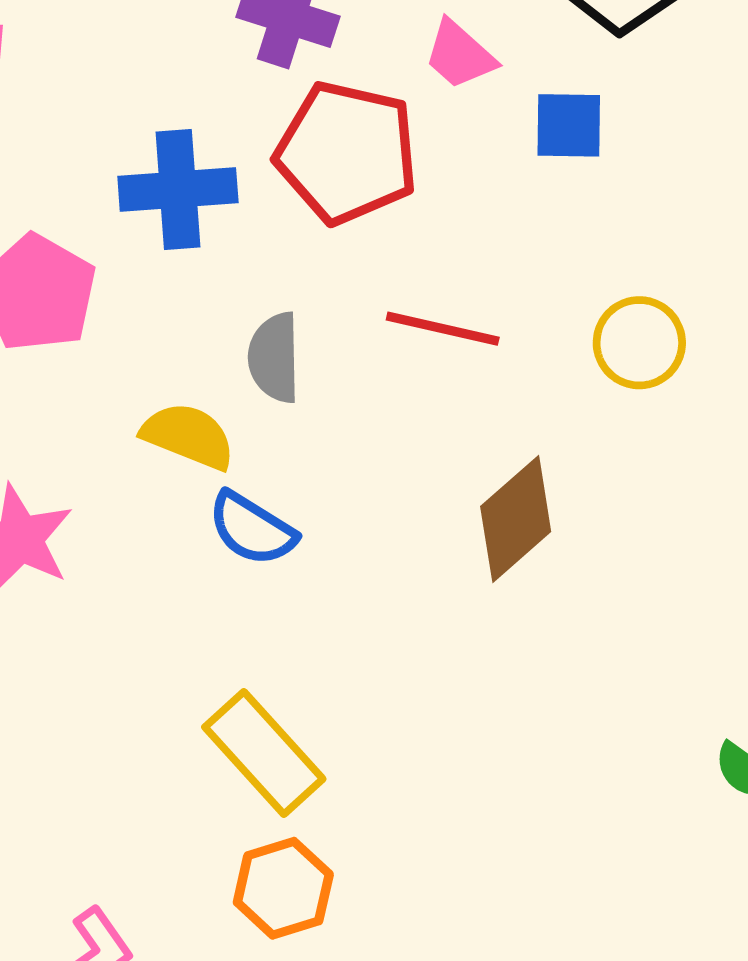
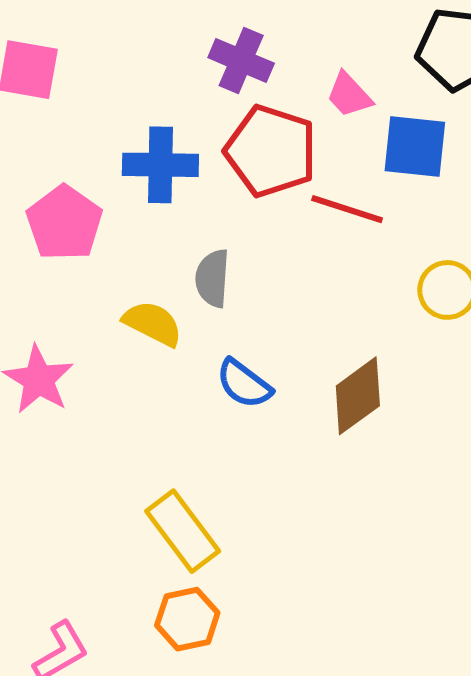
blue square: (569, 125) -> (415, 146), size x1.4
red line: (443, 329) -> (347, 209), moved
blue semicircle: (252, 529) -> (244, 384), moved

